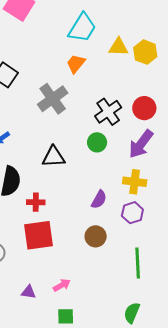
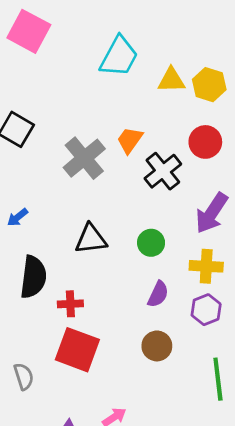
orange trapezoid: (76, 64) -> (130, 140), moved
red circle: (144, 108) -> (205, 142), moved
green circle: (97, 142) -> (151, 243), moved
red square: (39, 235) -> (77, 350), turned 32

